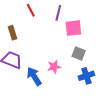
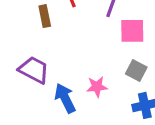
brown rectangle: (12, 33) -> (45, 16), moved

